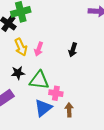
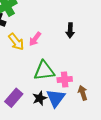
pink arrow: (39, 49) -> (35, 39), turned 32
black star: (18, 73) -> (40, 98), moved

